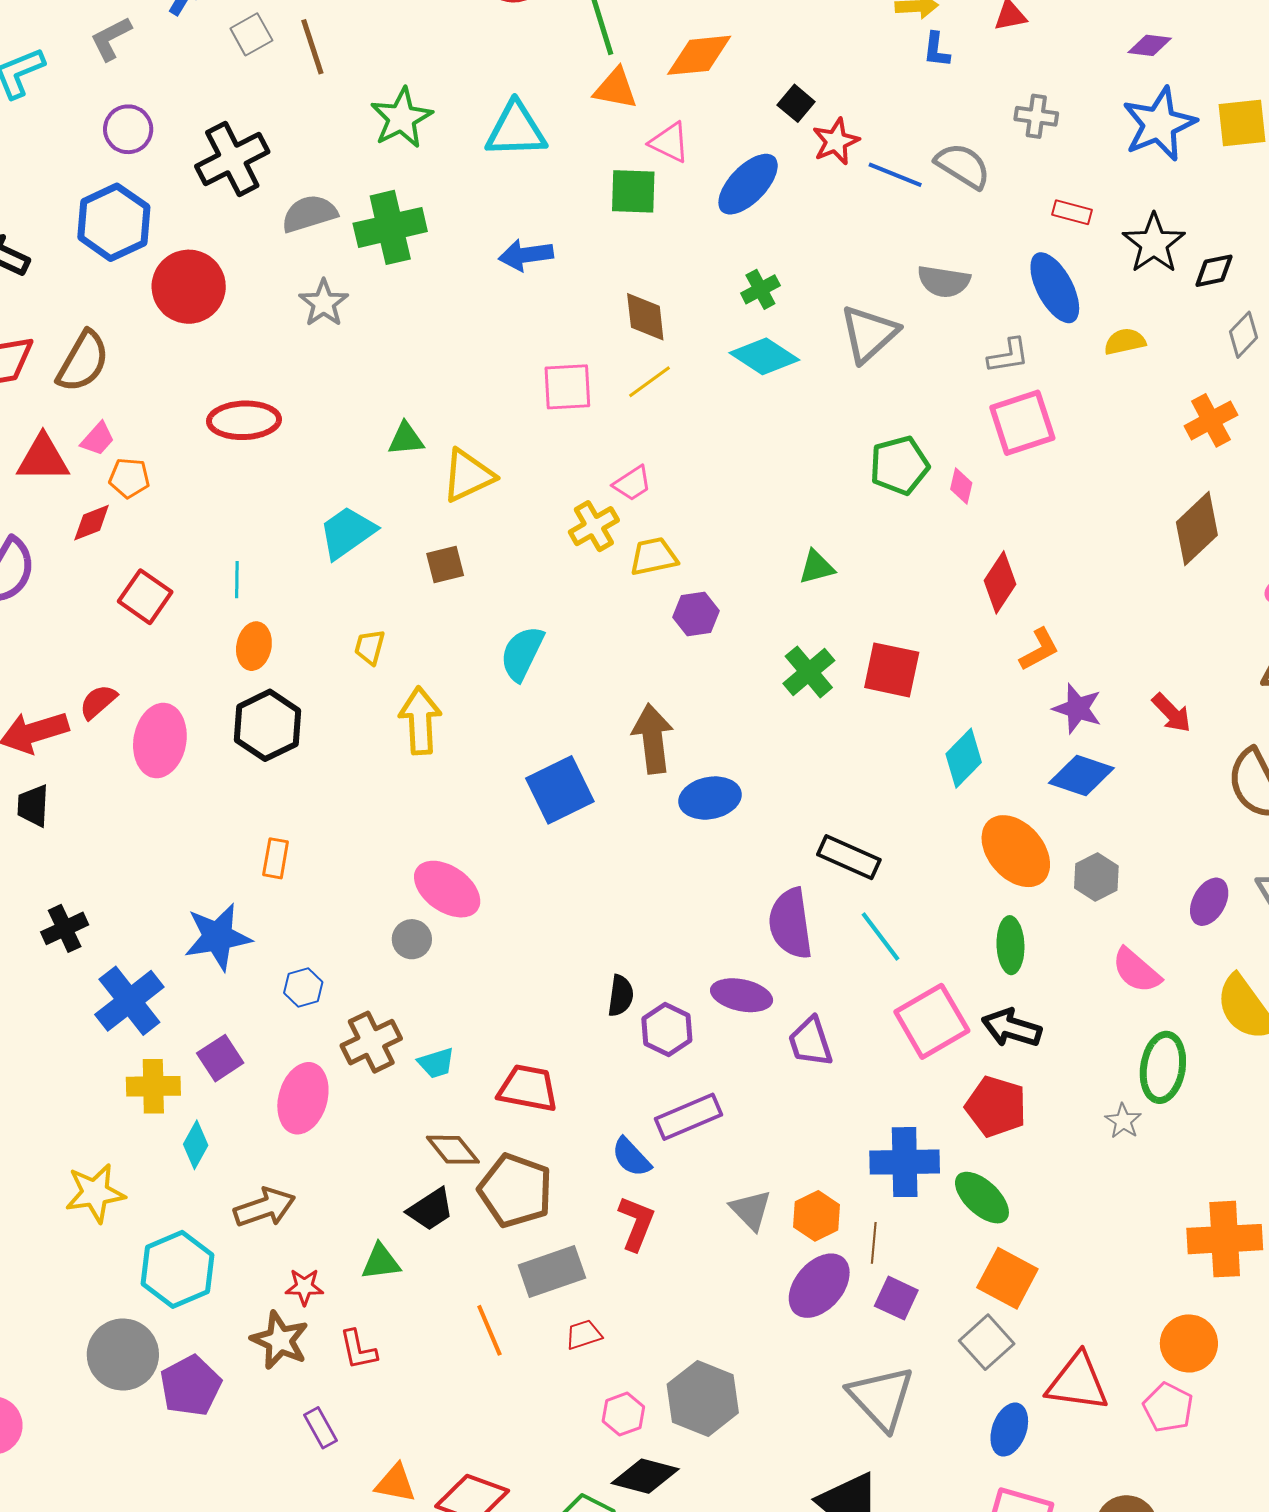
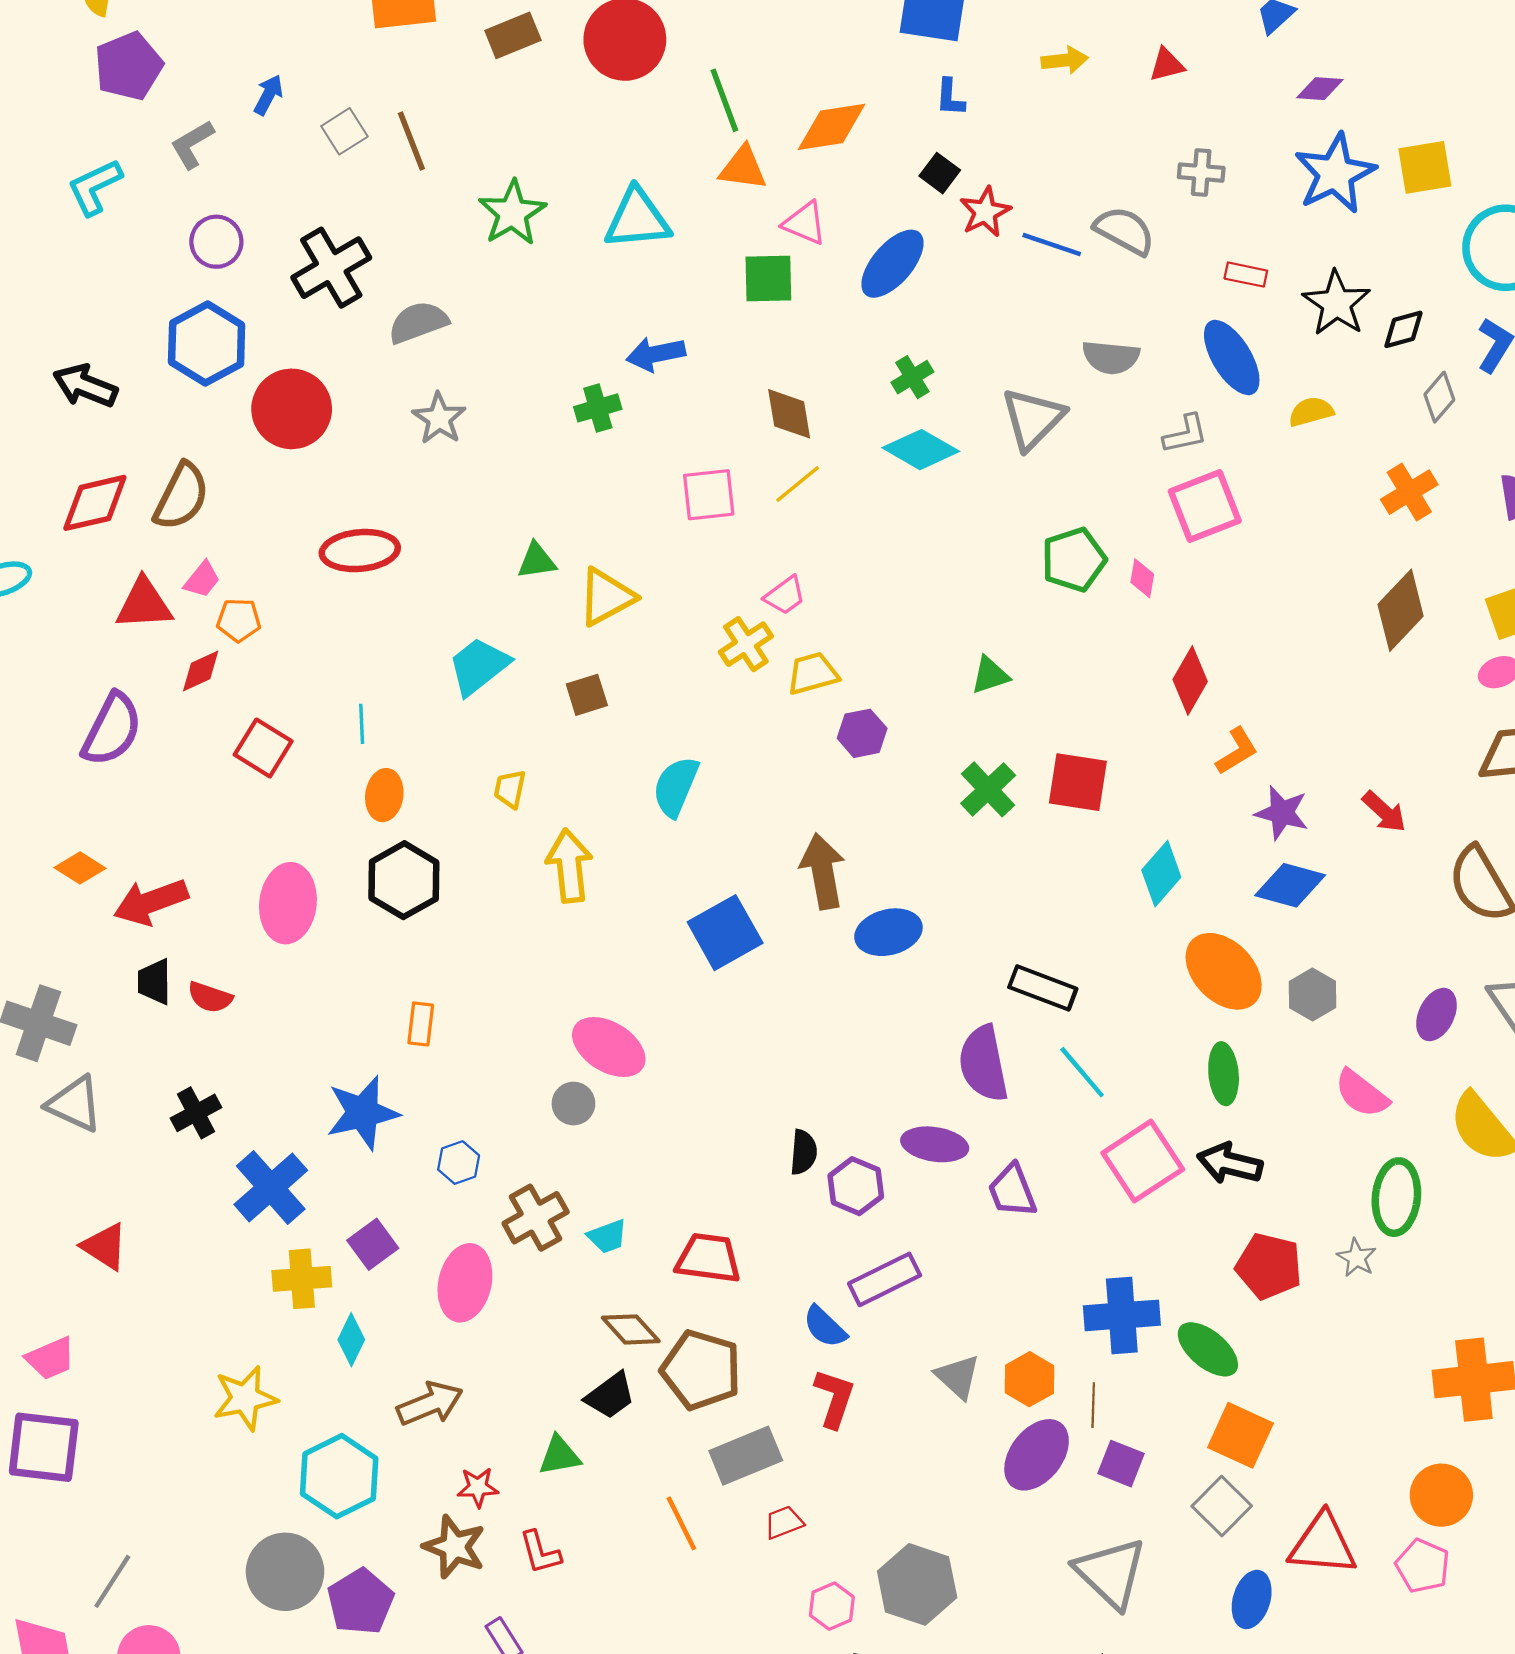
blue L-shape: (937, 50) -> (950, 97), moved
green cross: (390, 227) -> (598, 408), moved, size x0.6
red semicircle: (98, 702) -> (210, 997), moved, turned -117
red pentagon: (996, 1107) -> (1269, 1266), moved

